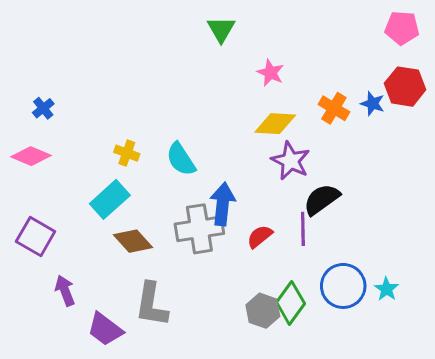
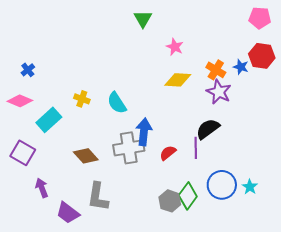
purple star: (291, 161) -> (219, 92), moved
cyan rectangle: (110, 199) -> (49, 120), moved

